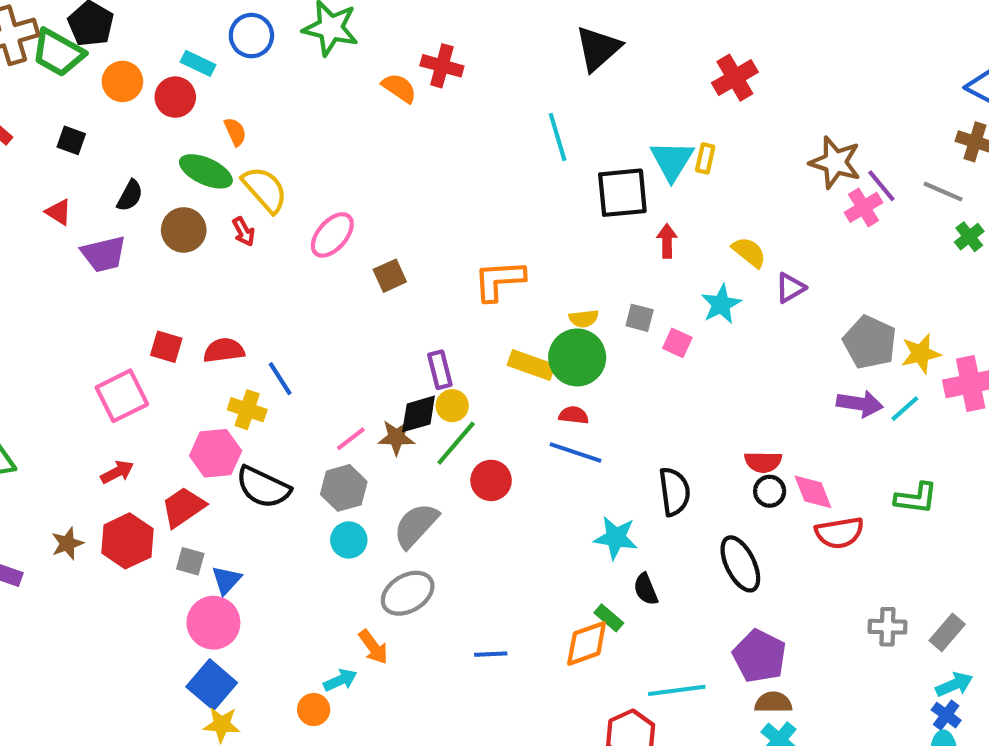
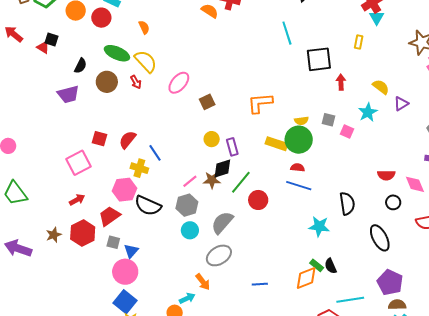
orange semicircle: (235, 132) -> (144, 27), moved
cyan triangle: (672, 161) -> (377, 18), moved, size x0.7
red triangle: (59, 212) -> (43, 47), moved
red semicircle: (224, 350) -> (127, 140), turned -42
yellow circle: (452, 406) -> (212, 139), moved
red semicircle: (763, 462) -> (386, 175), moved
pink diamond: (813, 492) -> (415, 184), moved
black semicircle: (646, 589) -> (331, 266), moved

